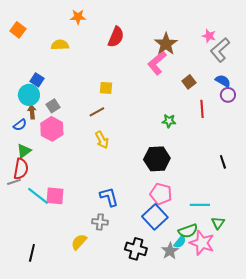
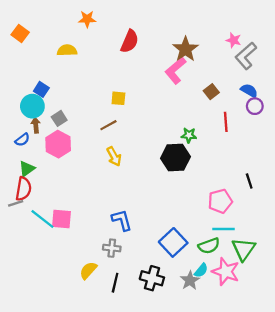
black hexagon: (157, 159) -> (175, 158), moved
pink pentagon: (161, 194) -> (220, 201), moved, turned -30
green triangle: (218, 223) -> (244, 249), size x1.6
green semicircle: (188, 231) -> (209, 246), moved
black line: (32, 253) -> (115, 283), moved

